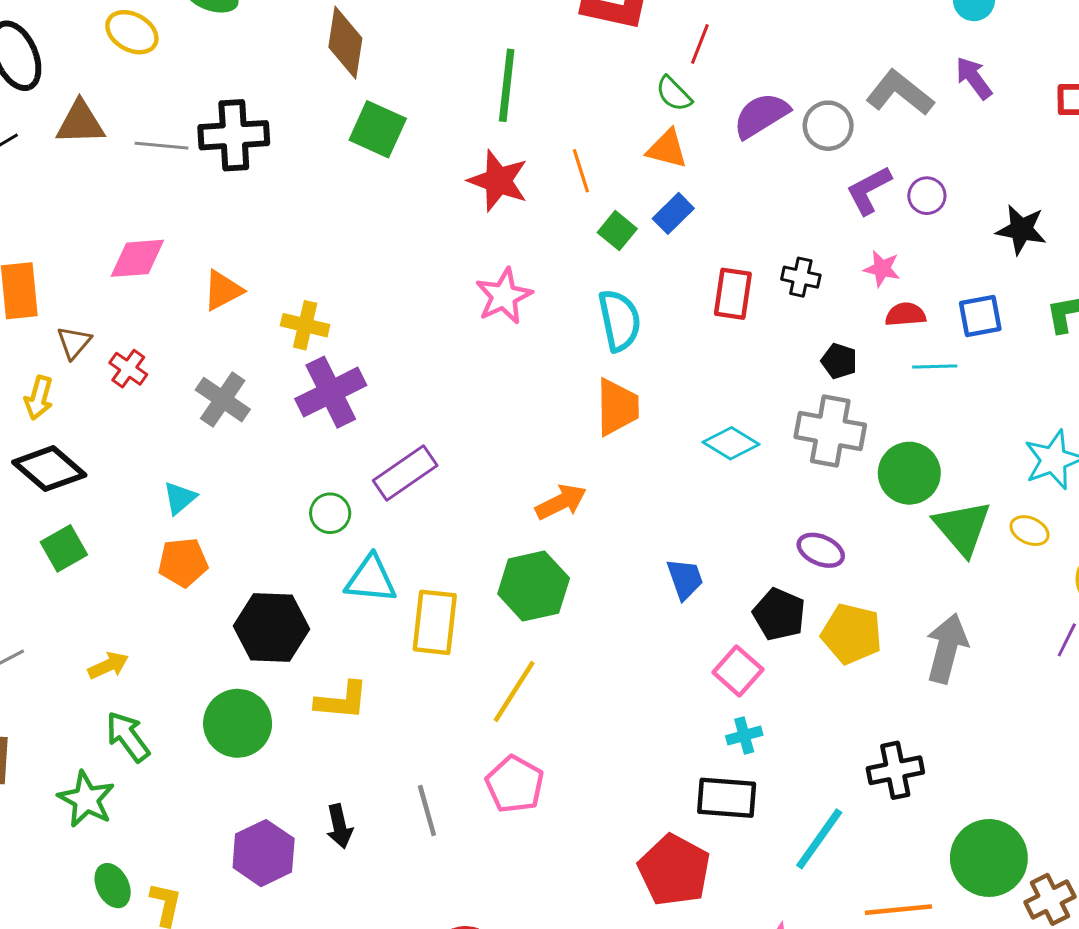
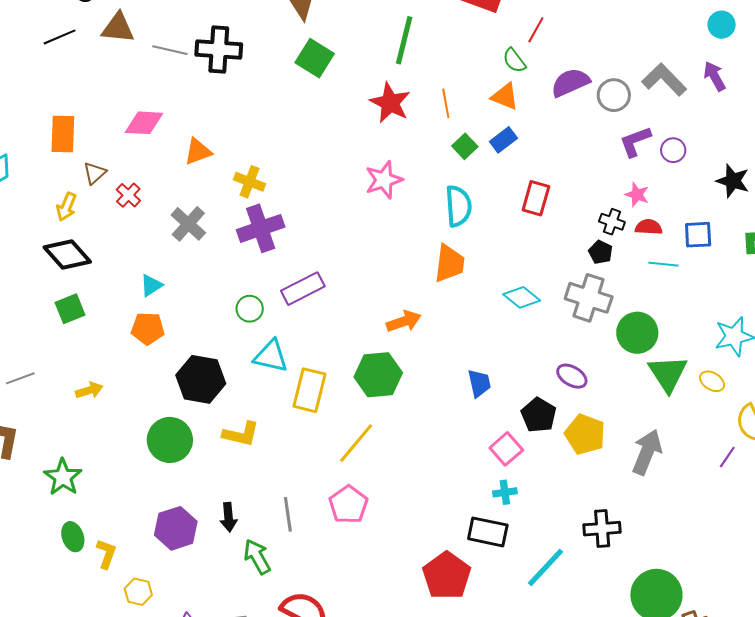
black cross: (801, 277) -> (612, 222), moved
green arrow: (128, 737) -> (257, 557), moved

